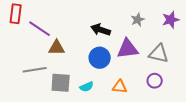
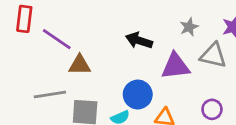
gray triangle: (159, 54) -> (213, 55), moved
blue circle: (100, 58) -> (138, 95), moved

